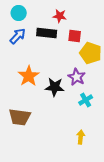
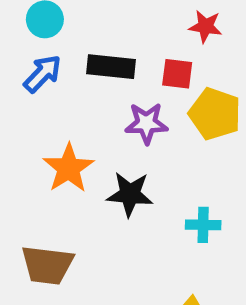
red star: (60, 16) -> (205, 26), moved
purple star: (77, 77) -> (146, 123), moved, turned -30
cyan cross: (86, 100) -> (203, 225), turned 32

